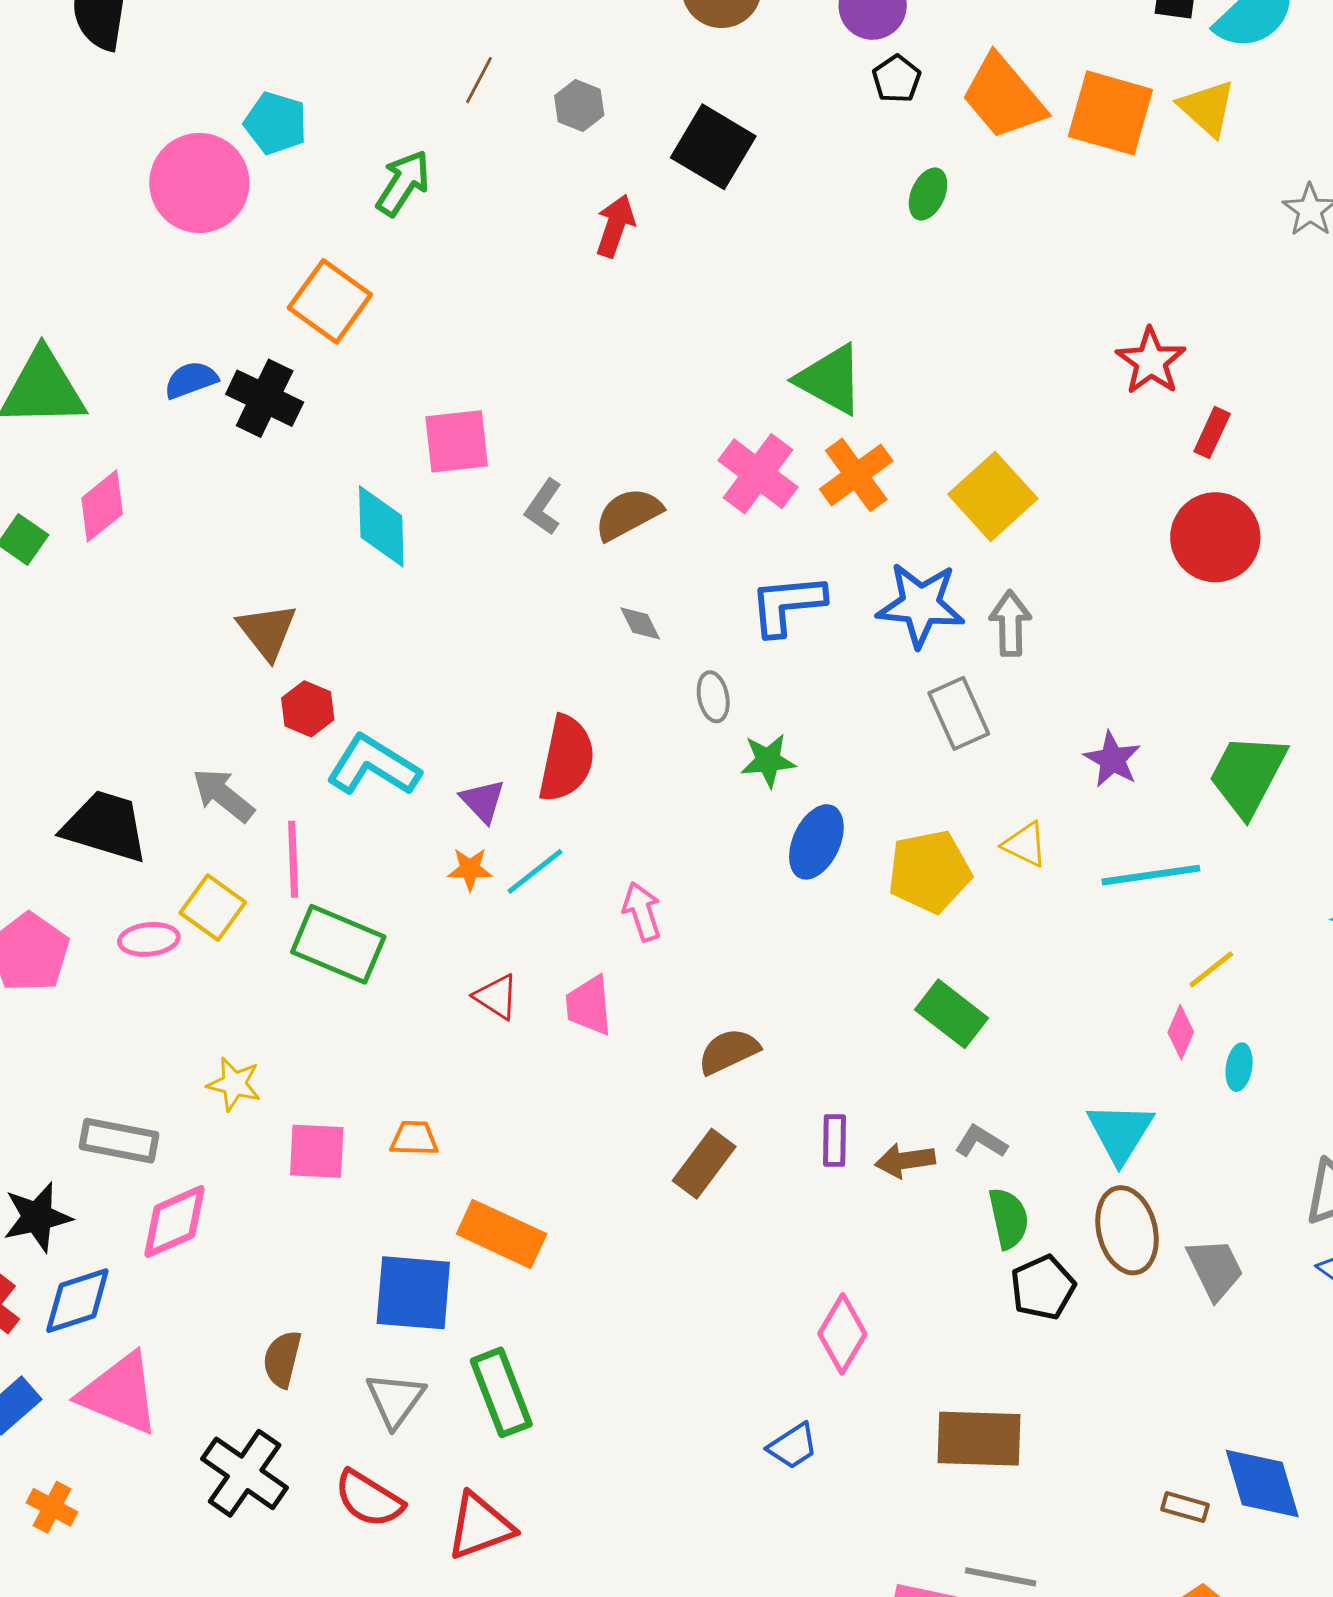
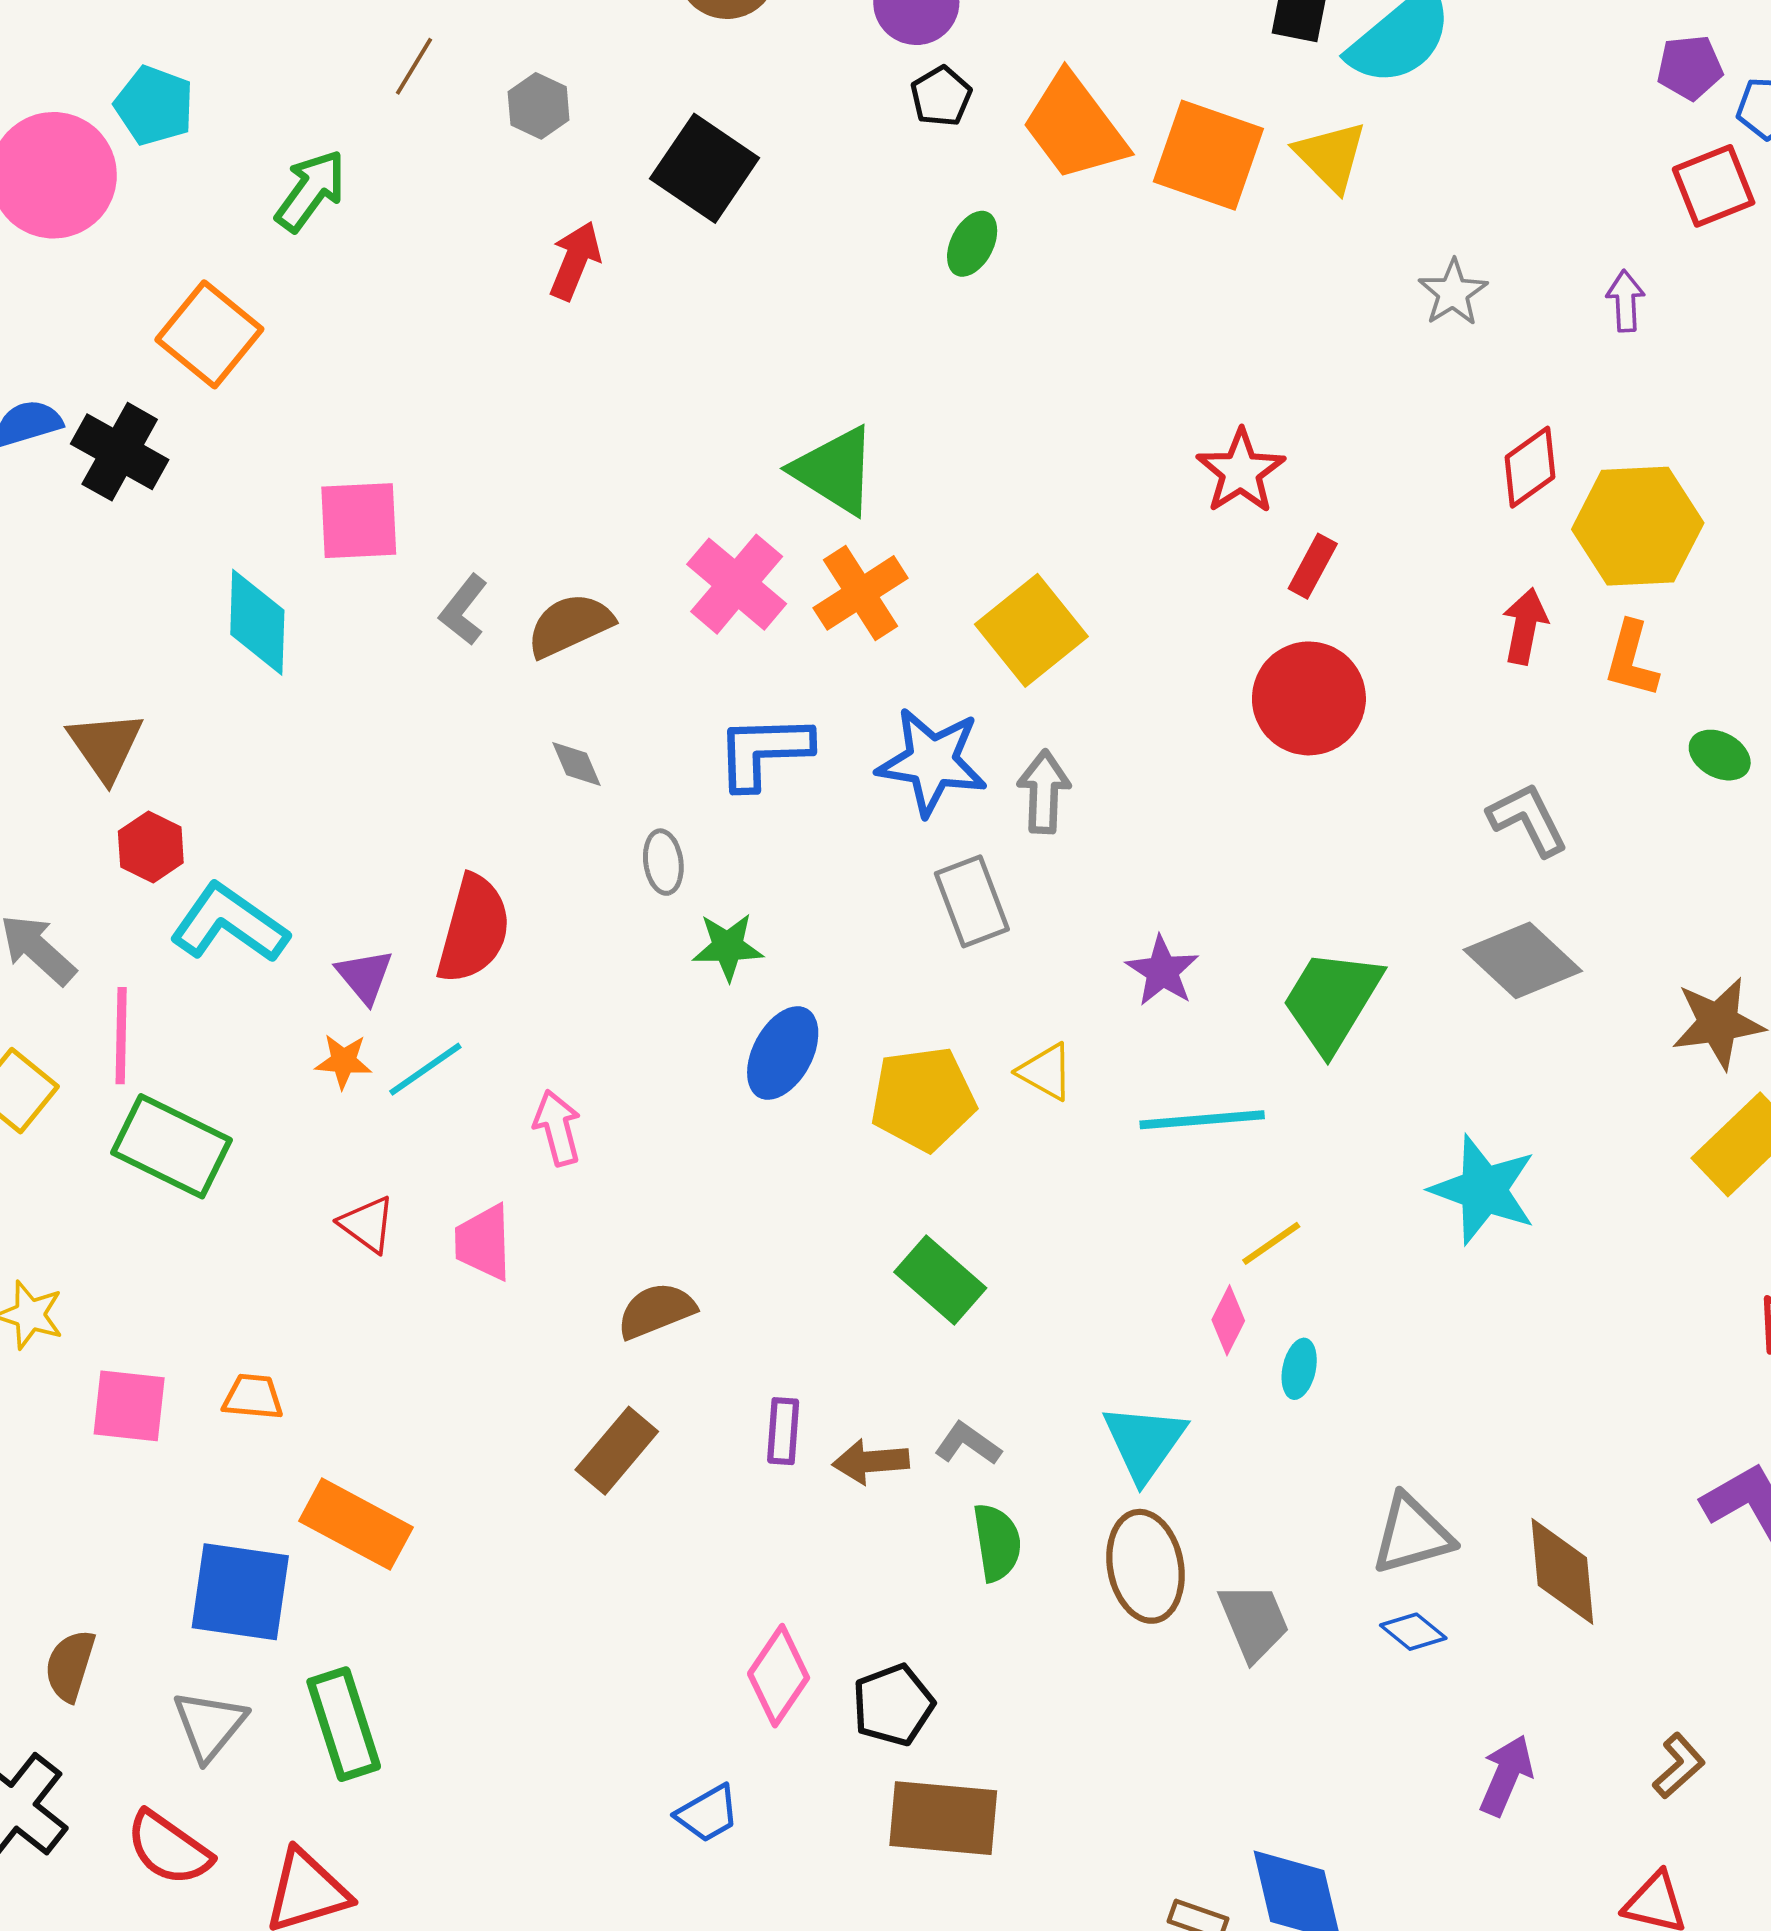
black pentagon: (1043, 1287) -> (893, 1705), moved

